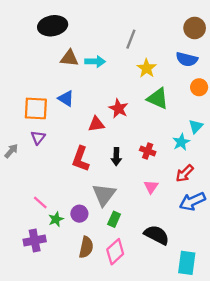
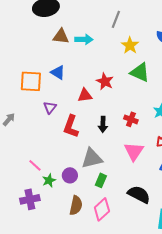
purple triangle: (38, 138) -> (50, 107), moved
pink triangle: (151, 187) -> (134, 151), size x1.5
gray triangle: (104, 195) -> (92, 158), turned 40

